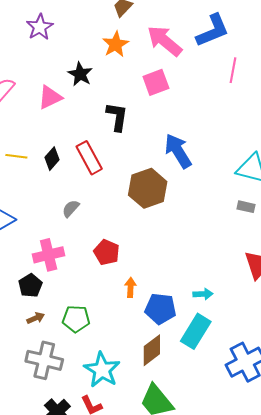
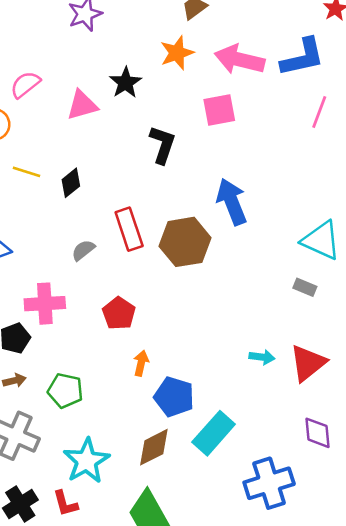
pink arrow: (165, 41) -> (239, 60), turned -36
red rectangle: (89, 158) -> (129, 229), moved
cyan arrow: (203, 294) -> (262, 357), moved

